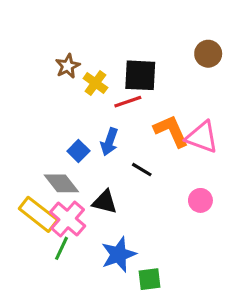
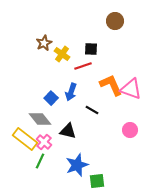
brown circle: (208, 54) -> (115, 21), moved
black square: (140, 75) -> (91, 49), size x0.6
pink cross: (68, 219) -> (44, 142), size x0.7

